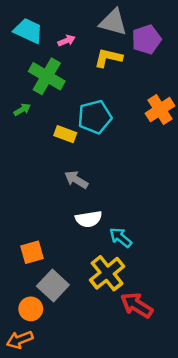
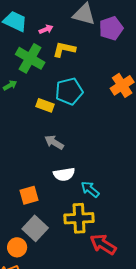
yellow L-shape: (108, 58) -> (64, 49), moved
orange square: (32, 252) -> (29, 195), moved
yellow cross: (107, 273) -> (79, 218), turned 36

